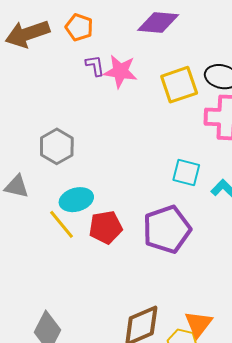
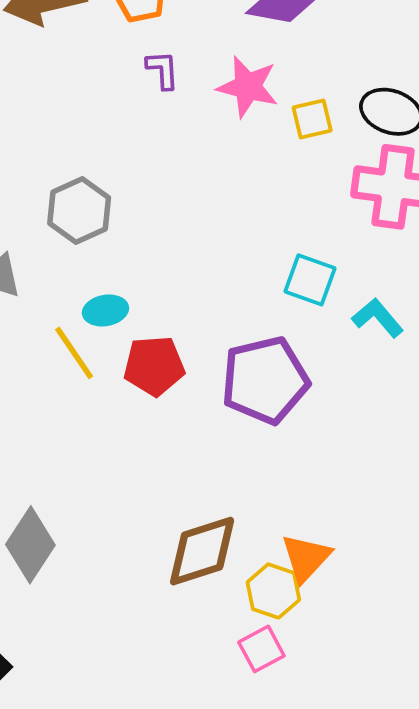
pink star: (120, 71) -> (248, 87), moved
yellow square: (179, 85) -> (312, 119), size x0.6
cyan ellipse: (76, 200) -> (105, 310), size x0.7

